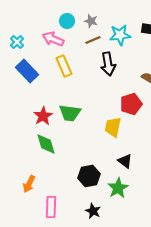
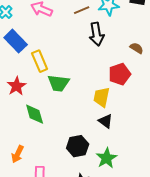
yellow rectangle: (64, 66) -> (40, 61), moved
red star: (43, 116) -> (17, 86), moved
black triangle: (125, 161) -> (106, 121), moved

